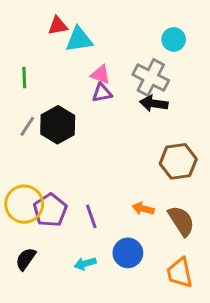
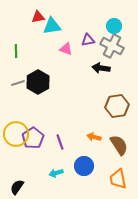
gray cross: (151, 78) -> (112, 46), moved
purple triangle: (102, 93) -> (88, 40), moved
gray line: (27, 126) -> (18, 83), turned 40
black semicircle: (26, 259) -> (17, 187), moved

